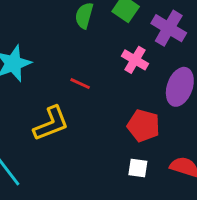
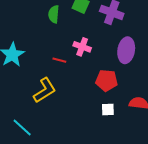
pink cross: (135, 60) -> (82, 47), moved

